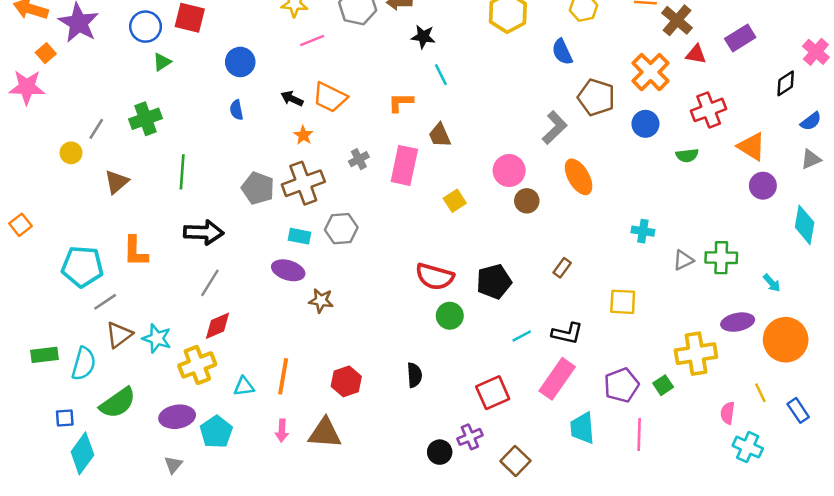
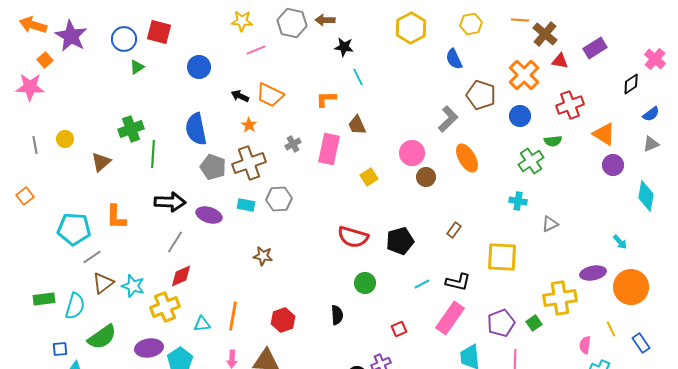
blue semicircle: (236, 110) -> (196, 129), moved, size x2.0
green cross: (146, 119) -> (131, 129), moved
gray line: (96, 129) -> (35, 145), moved, turned -42
green cross: (721, 258) -> (531, 161), moved, turned -35
purple ellipse: (288, 270) -> (209, 215), moved
yellow square: (623, 302) -> (502, 257), size x1.4
green circle: (450, 316) -> (365, 283), moved
red square: (493, 393) -> (399, 329), size x0.6

